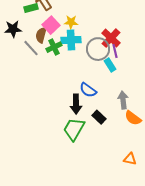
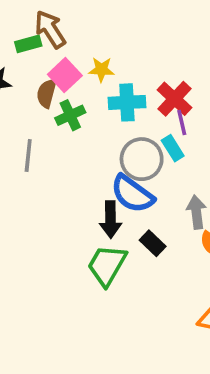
cyan cross: (71, 40) -> (127, 102), moved
gray line: (31, 48) -> (28, 155), moved, turned 48
gray circle: (98, 49) -> (142, 159), moved
blue semicircle: (88, 90) -> (132, 194), size x1.4

